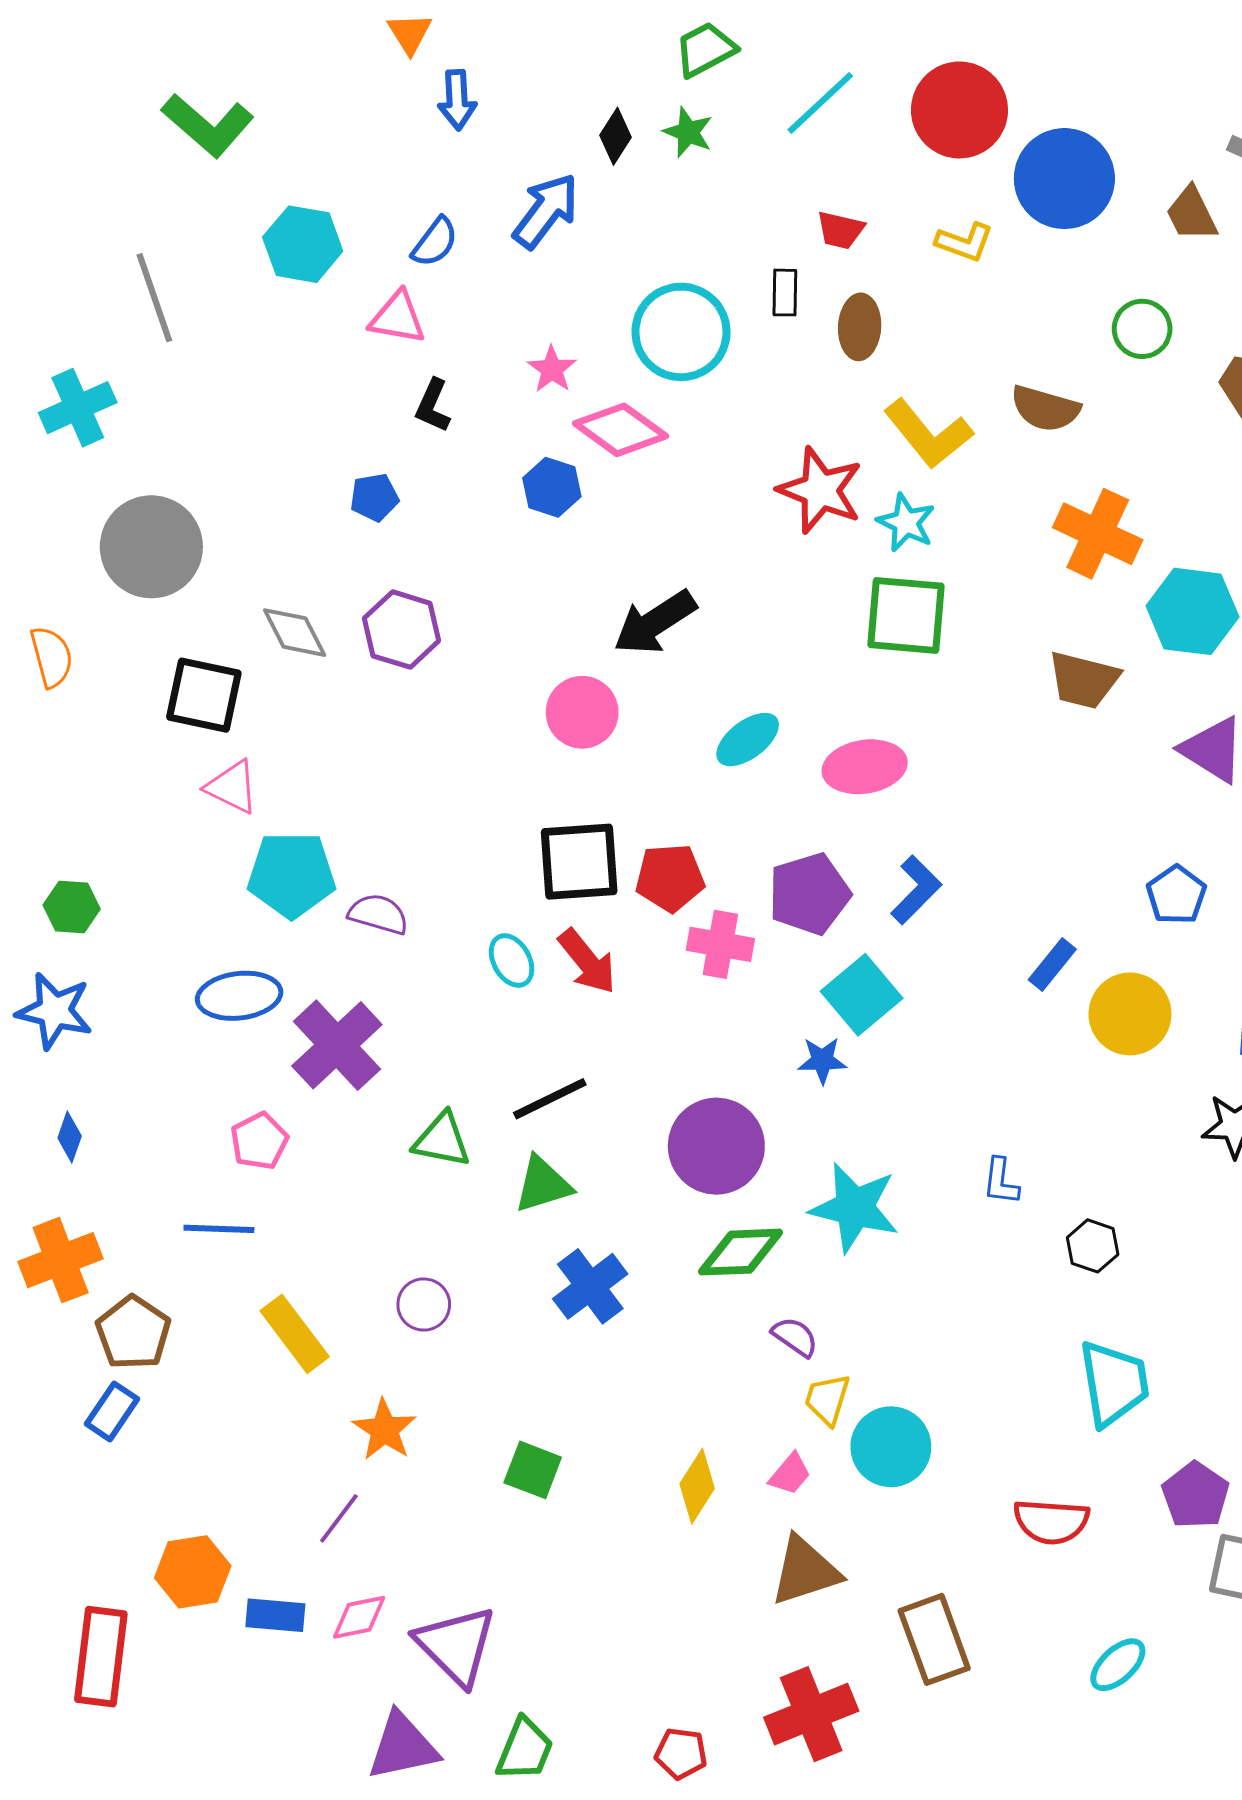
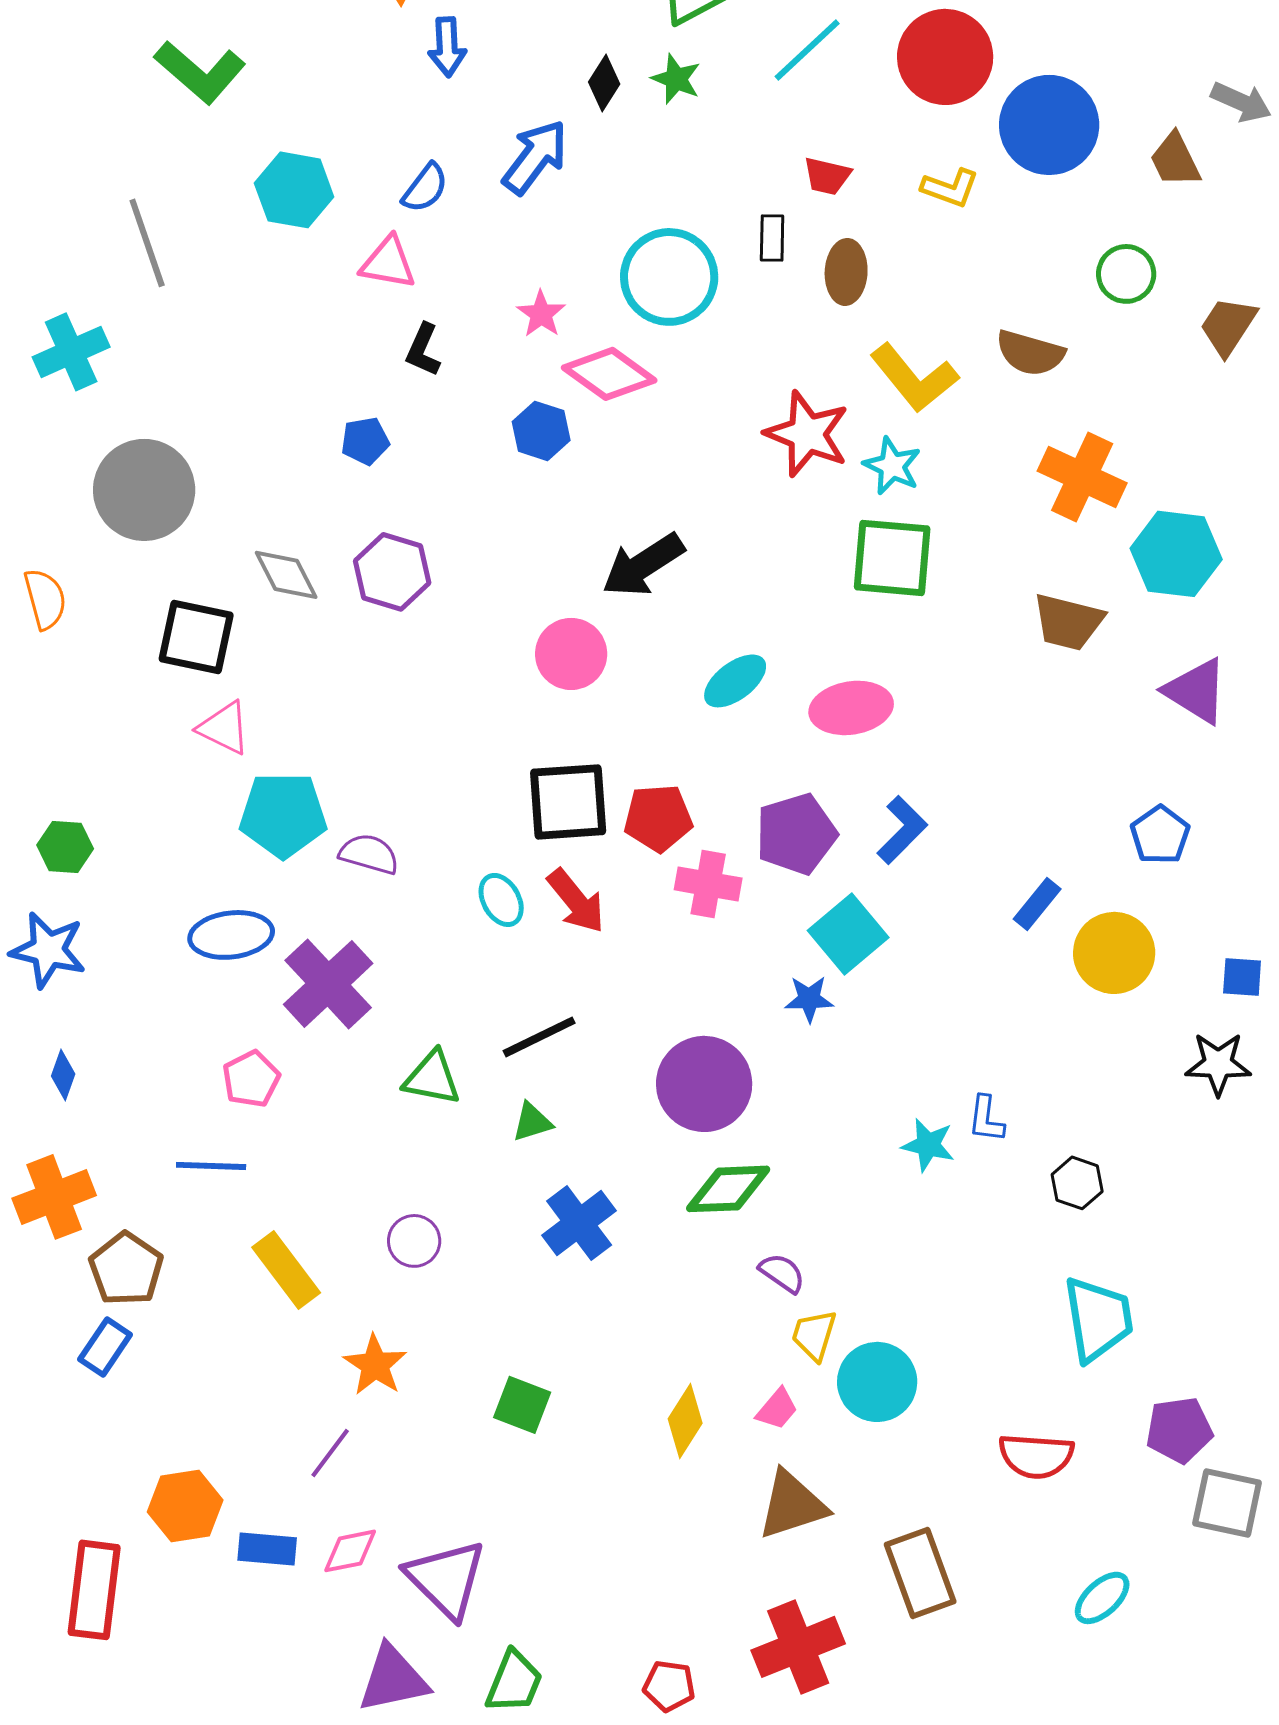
green triangle: (543, 1184) -> (532, 1122), size x0.7
cyan star: (855, 1208) -> (928, 1145), moved, size x0.6
purple pentagon: (1196, 1495) -> (1179, 1430), turned 30

